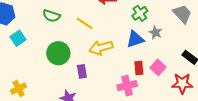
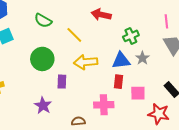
pink square: (158, 67) -> (138, 93), turned 35
red rectangle: (139, 68) -> (119, 82), moved

